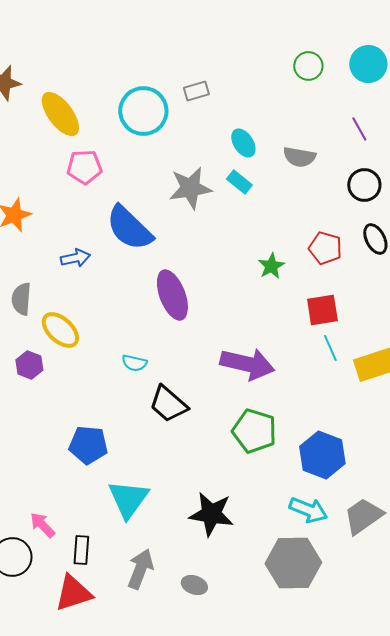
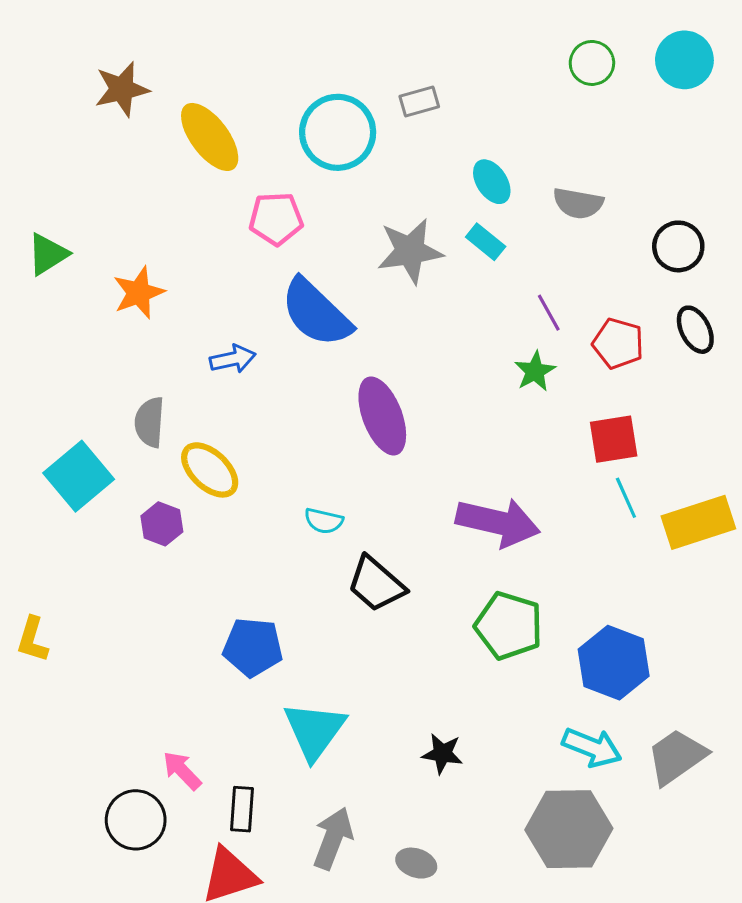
purple line: (359, 129) -> (549, 313), moved
pink pentagon: (84, 167) -> (276, 219), moved
black star: (211, 514) -> (442, 754), size x0.6

